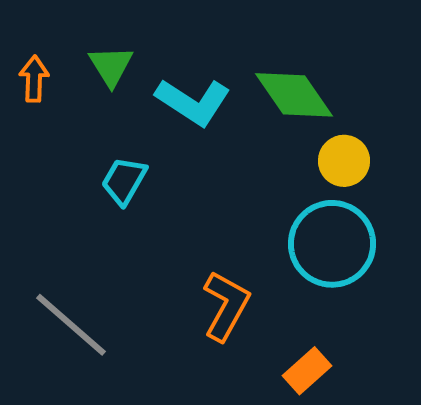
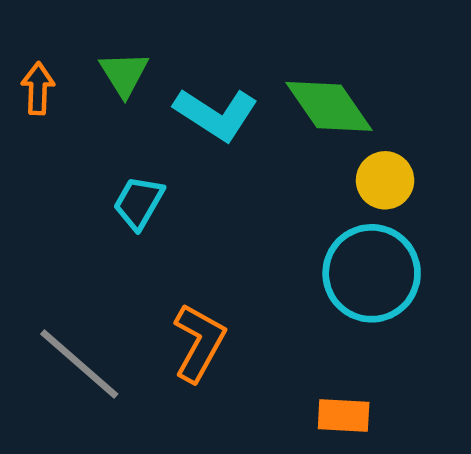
orange L-shape: (226, 306) -> (199, 343), moved
orange rectangle: (307, 371) -> (344, 416), turned 45

